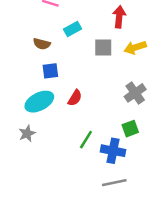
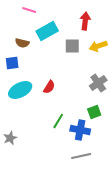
cyan rectangle: (72, 29) -> (47, 31), size x1.5
blue square: (50, 71) -> (12, 63), moved
gray star: (27, 134) -> (10, 138), moved

